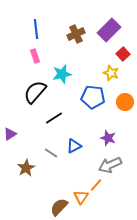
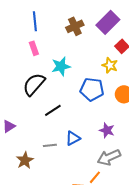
gray line: (51, 153) -> (50, 145), turned -40

